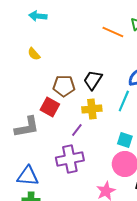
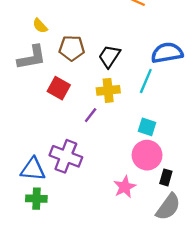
brown pentagon: (64, 86) -> (72, 48), moved
gray L-shape: (27, 127) -> (32, 58), moved
purple cross: (70, 159) -> (66, 156), moved, turned 32

